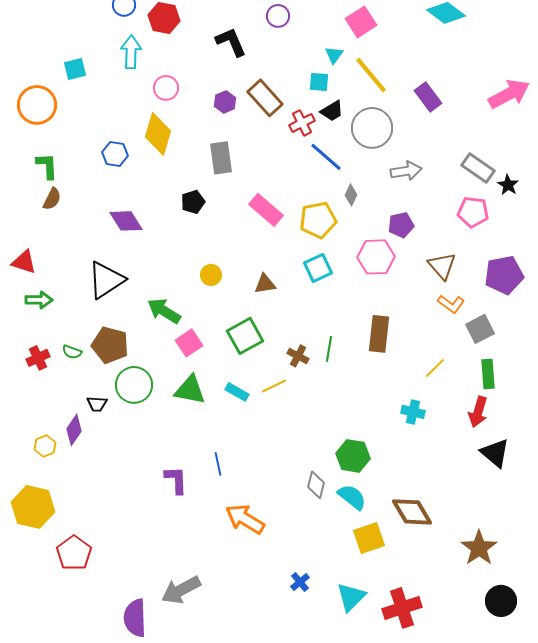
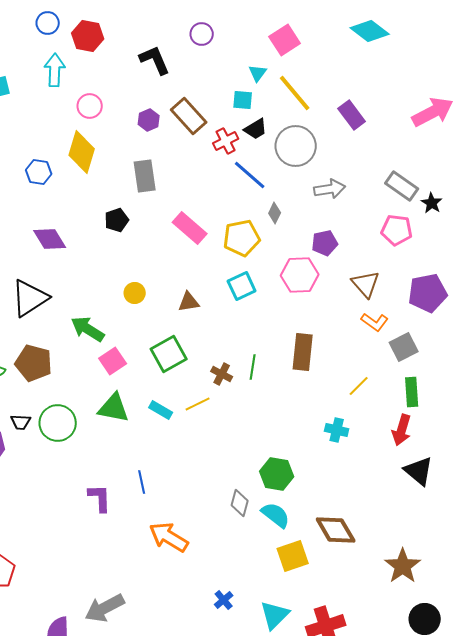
green circle: (134, 385) -> (58, 423), moved

